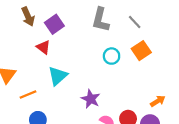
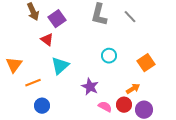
orange square: (141, 51) -> (146, 63), moved
cyan circle: (112, 56) -> (109, 56), moved
orange arrow: (158, 101) -> (133, 89), moved

